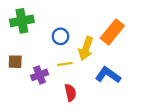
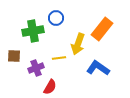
green cross: (22, 21) -> (33, 31), moved
blue circle: (60, 36) -> (56, 18), moved
red semicircle: (70, 93) -> (50, 87), moved, turned 42

